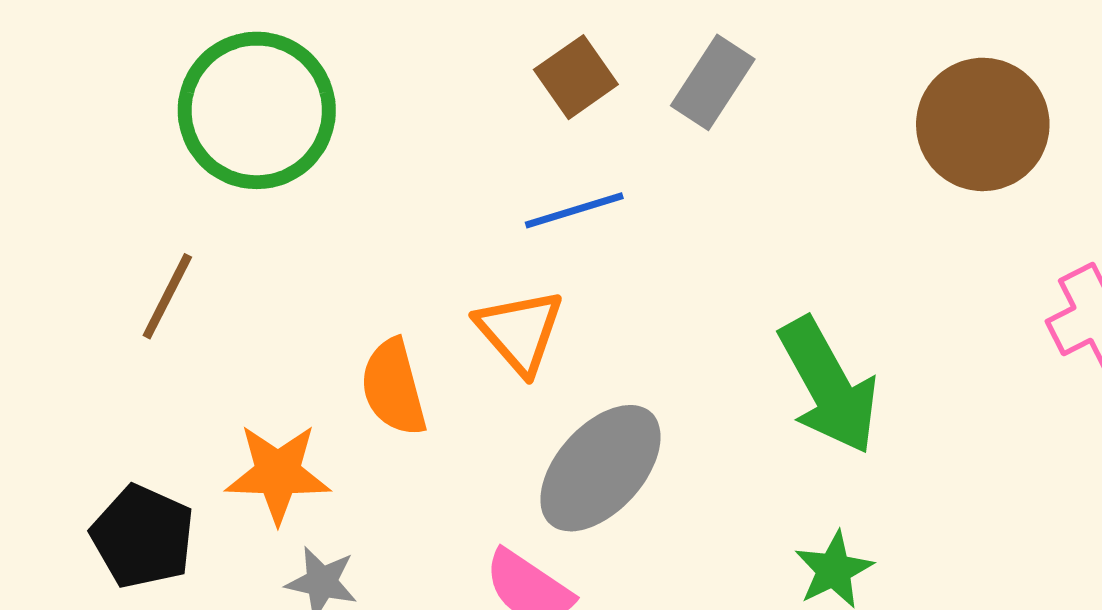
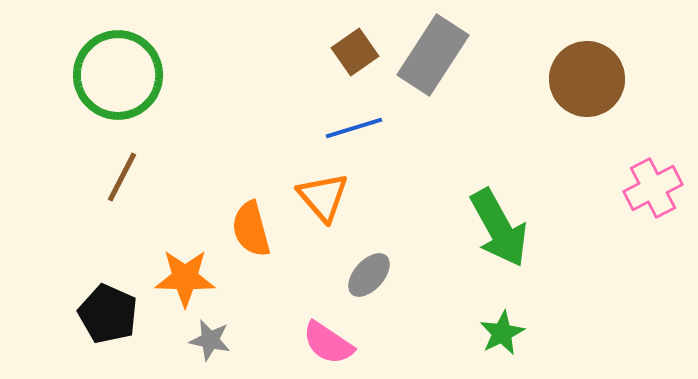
gray rectangle: (713, 82) -> (433, 55), size x1.5
green circle: (257, 110) -> (118, 75), moved
gray ellipse: (600, 468) -> (369, 275), size x0.6

